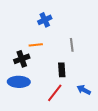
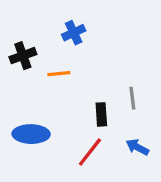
gray line: (72, 45) -> (132, 98), moved
black cross: (22, 59) -> (23, 56), moved

